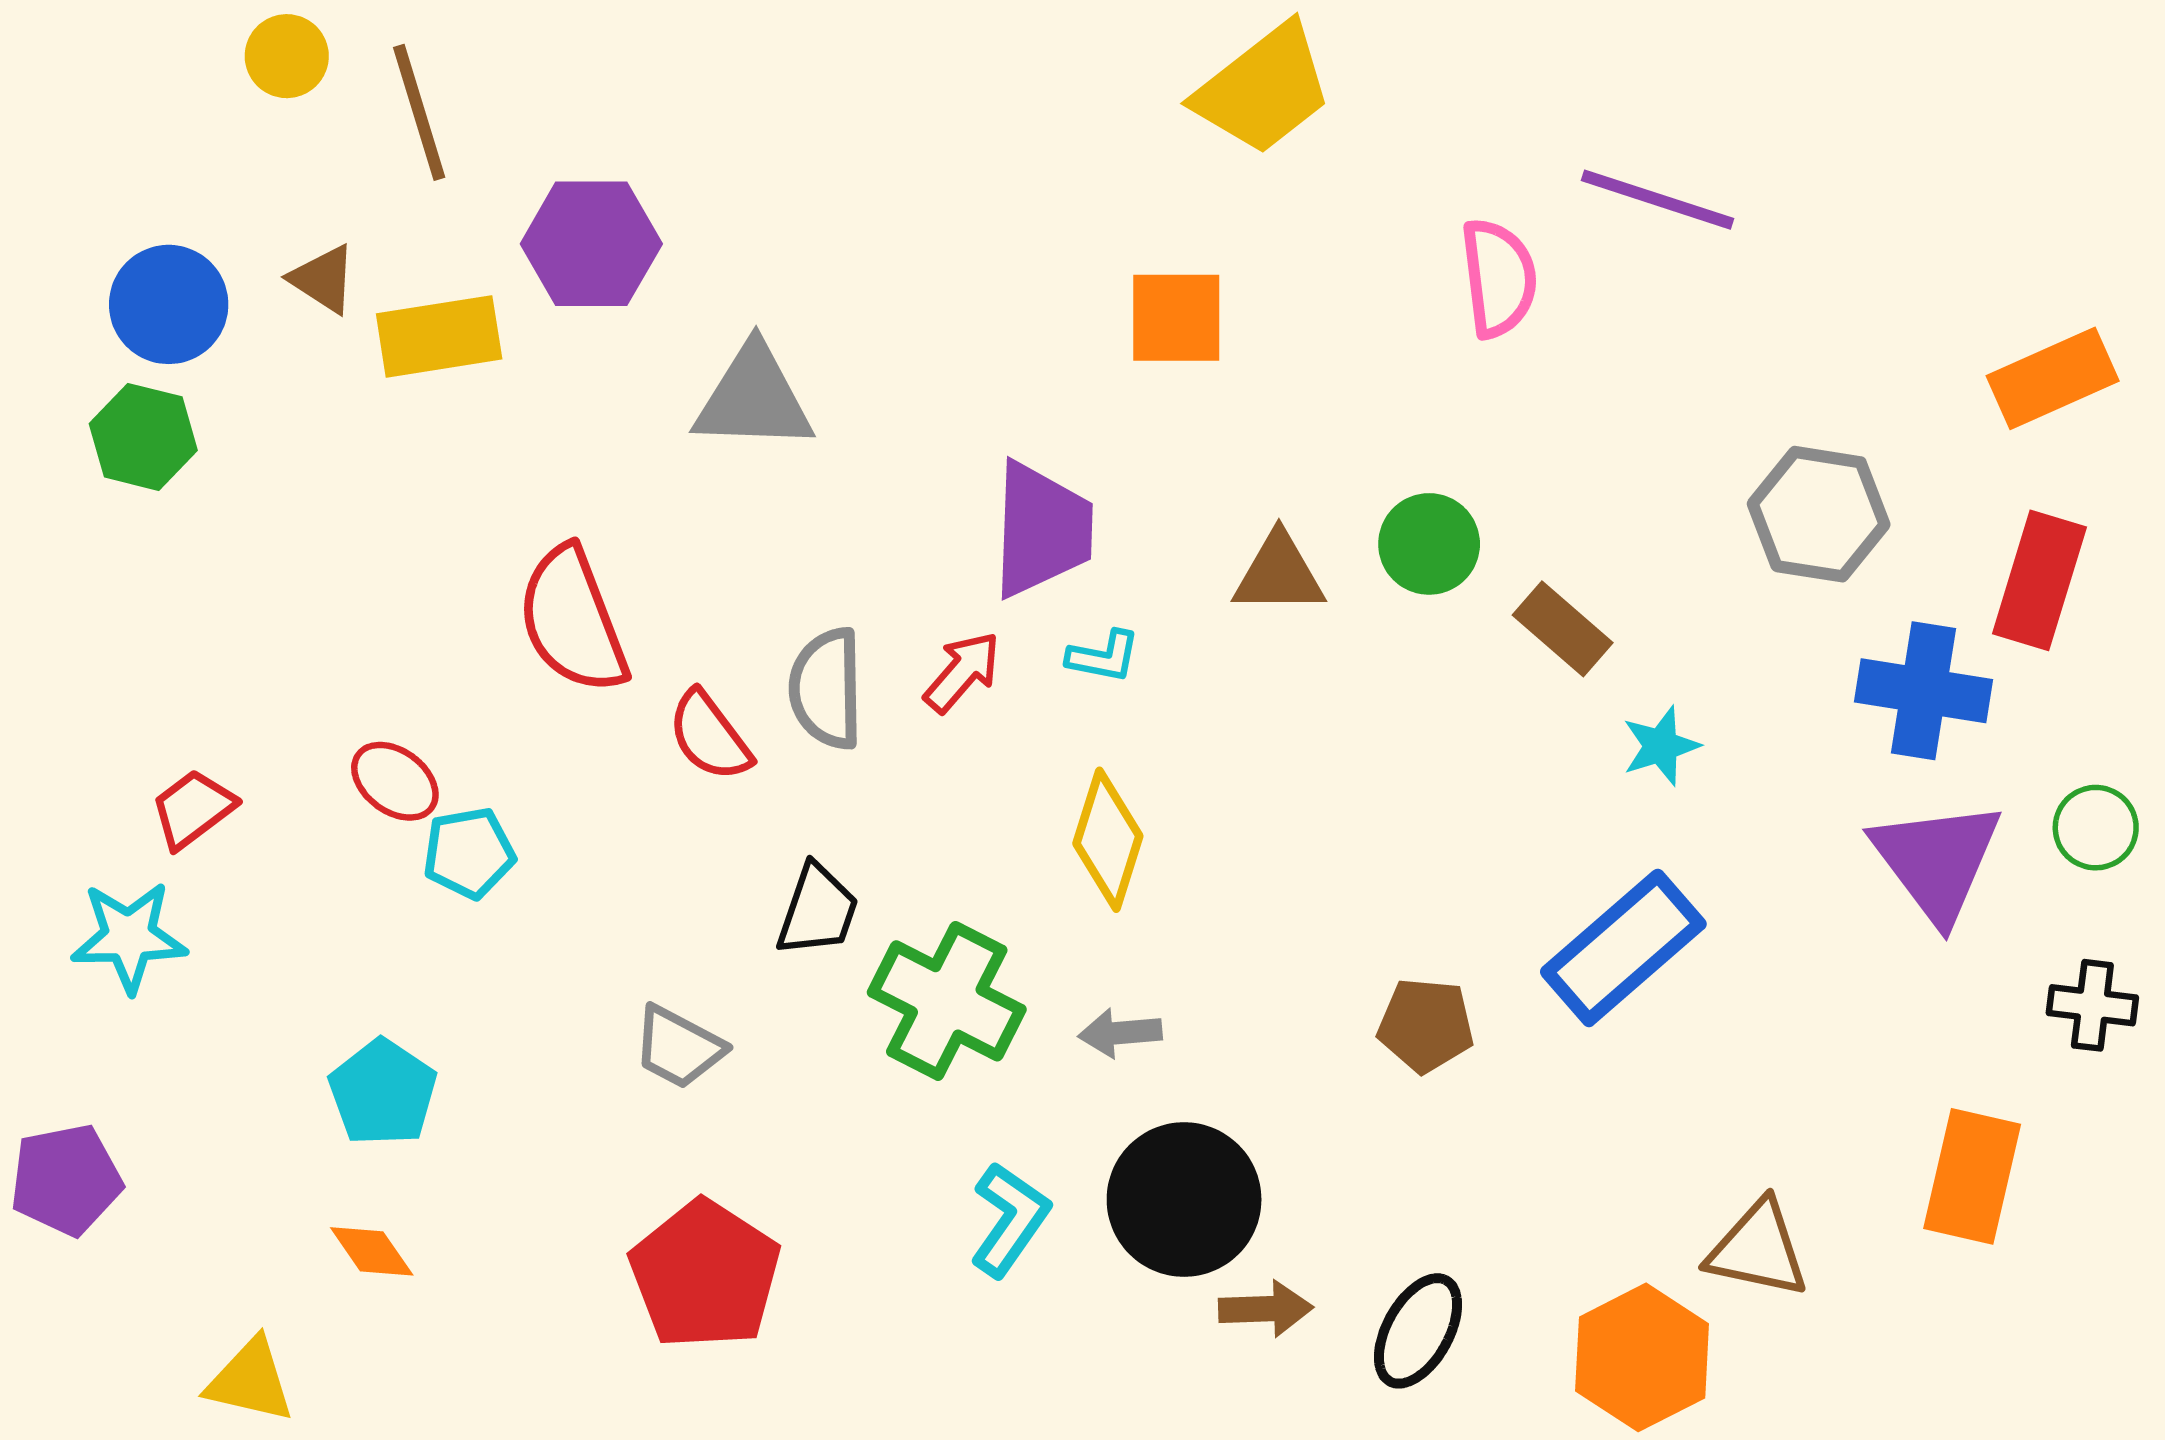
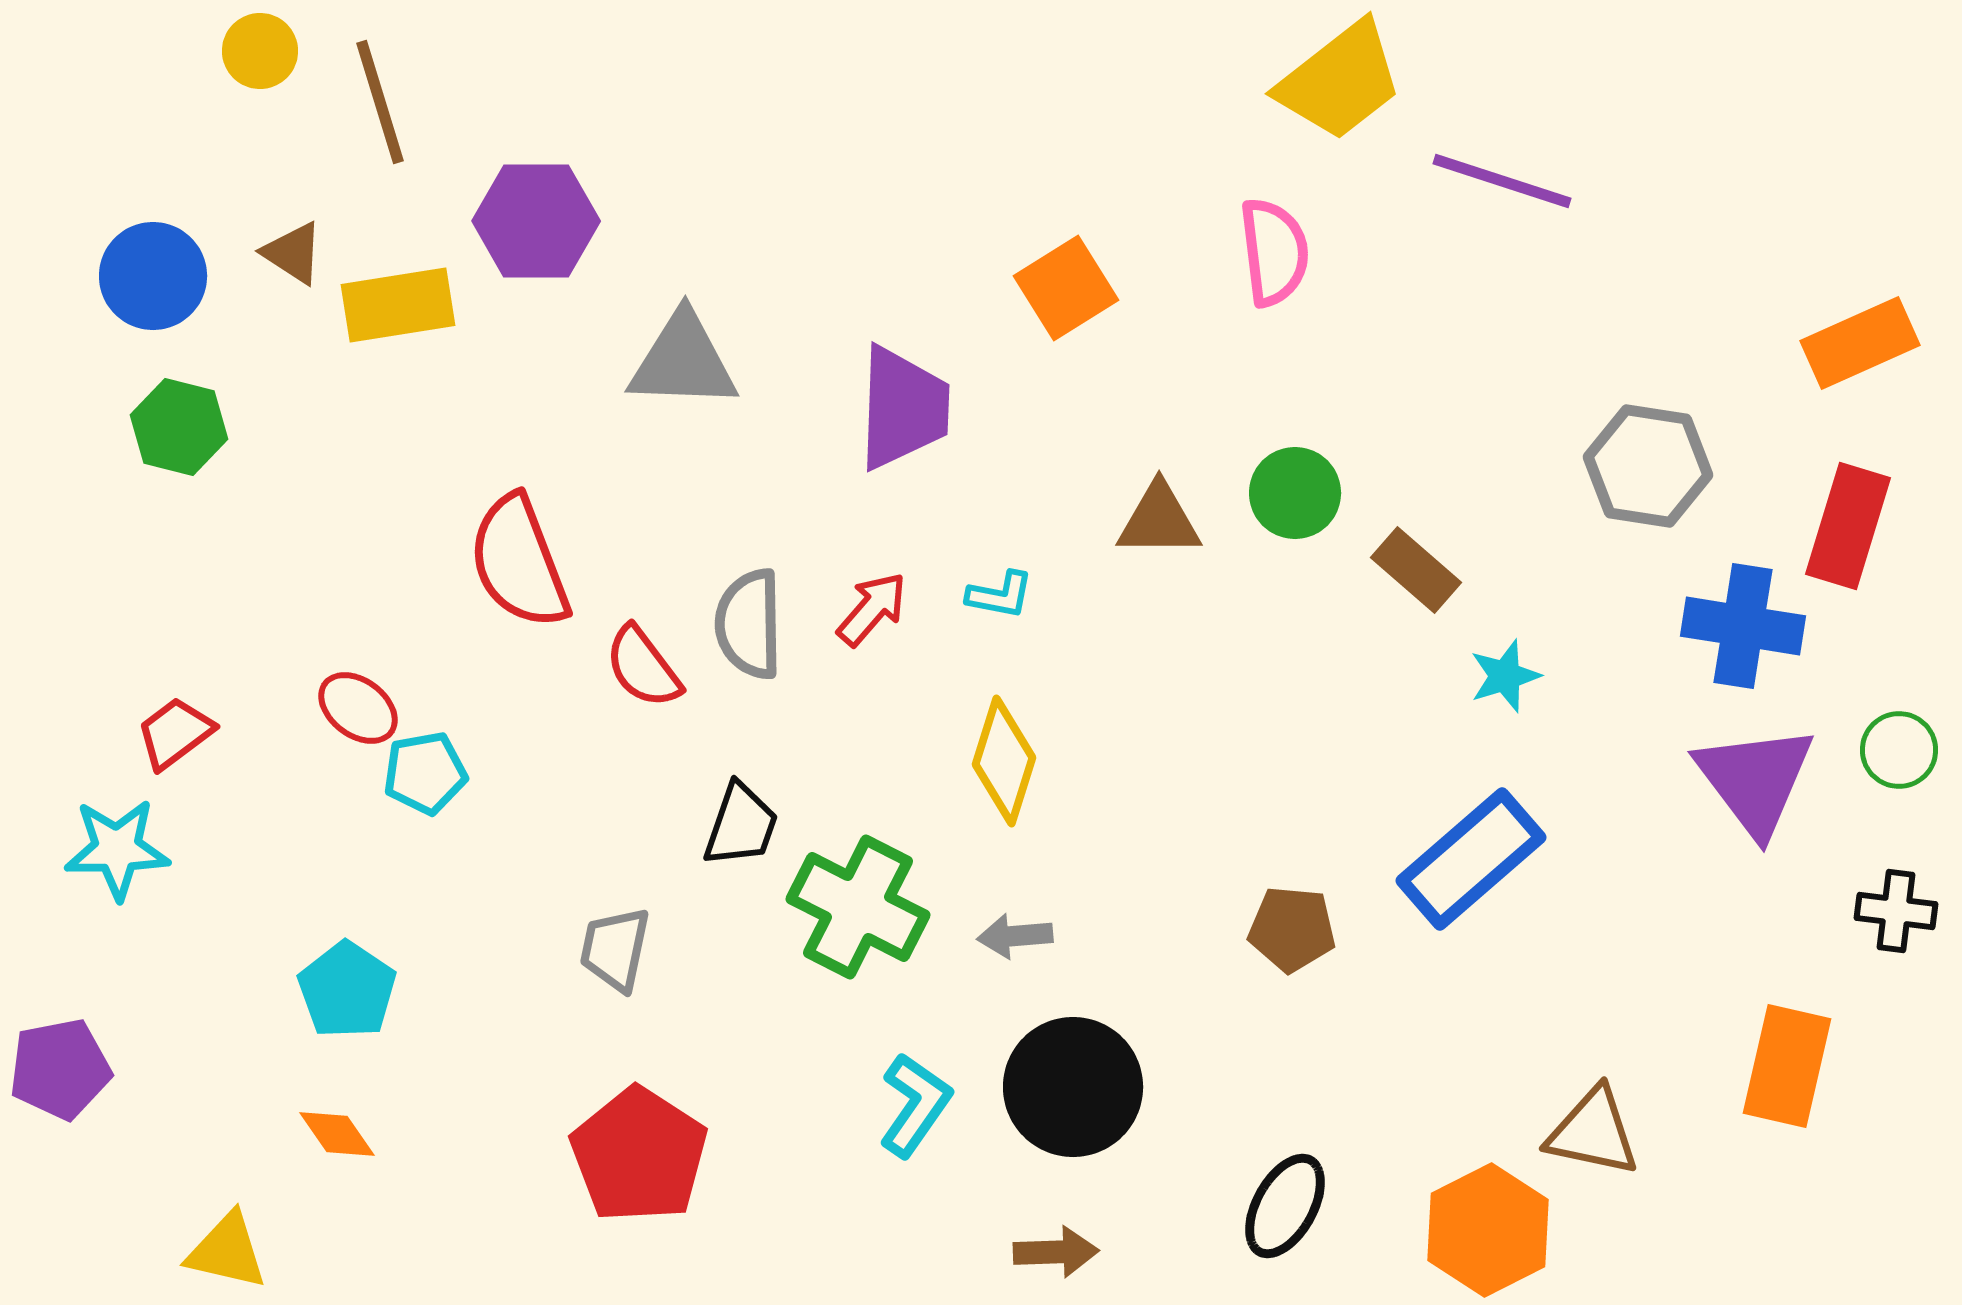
yellow trapezoid: (1264, 89) -> (1340, 81), moved
pink semicircle: (1499, 278) -> (1274, 252), moved
orange square: (1176, 318) -> (1066, 288), turned -32
green hexagon: (143, 437) -> (179, 427), moved
purple trapezoid: (1042, 530) -> (903, 408), moved
gray trapezoid: (679, 1047) -> (615, 949), turned 74
brown arrow: (1266, 1309) -> (1056, 1252), moved

